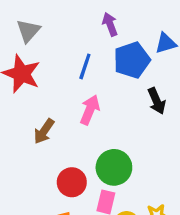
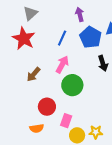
blue pentagon: (132, 60) -> (91, 37), turned -30
green circle: (114, 167) -> (72, 85), moved

